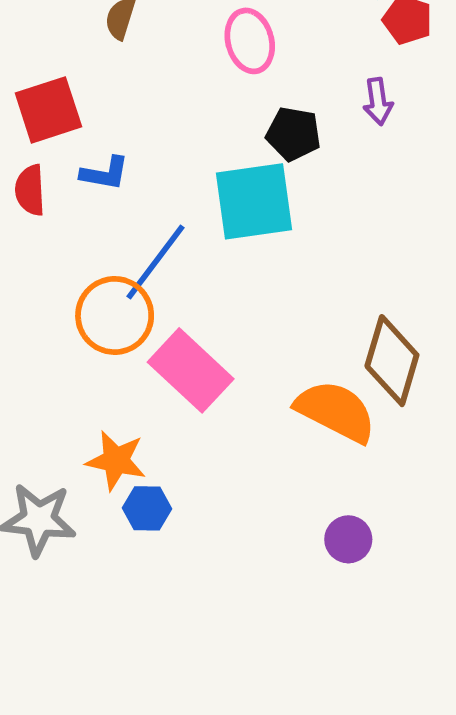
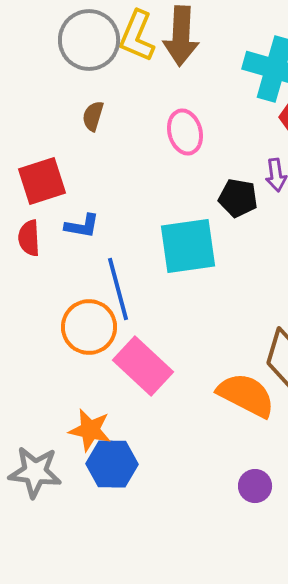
black pentagon: (293, 134) -> (238, 198), moved
blue line: (155, 262) -> (118, 289), turned -52
blue hexagon: (147, 508) -> (112, 464), size x1.5

